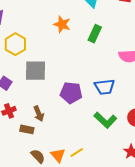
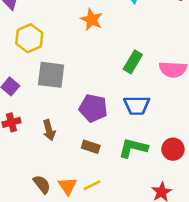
green rectangle: (95, 34) -> (133, 62), moved
green L-shape: (105, 120) -> (133, 148), turned 145
brown rectangle: (27, 129) -> (91, 147), moved

